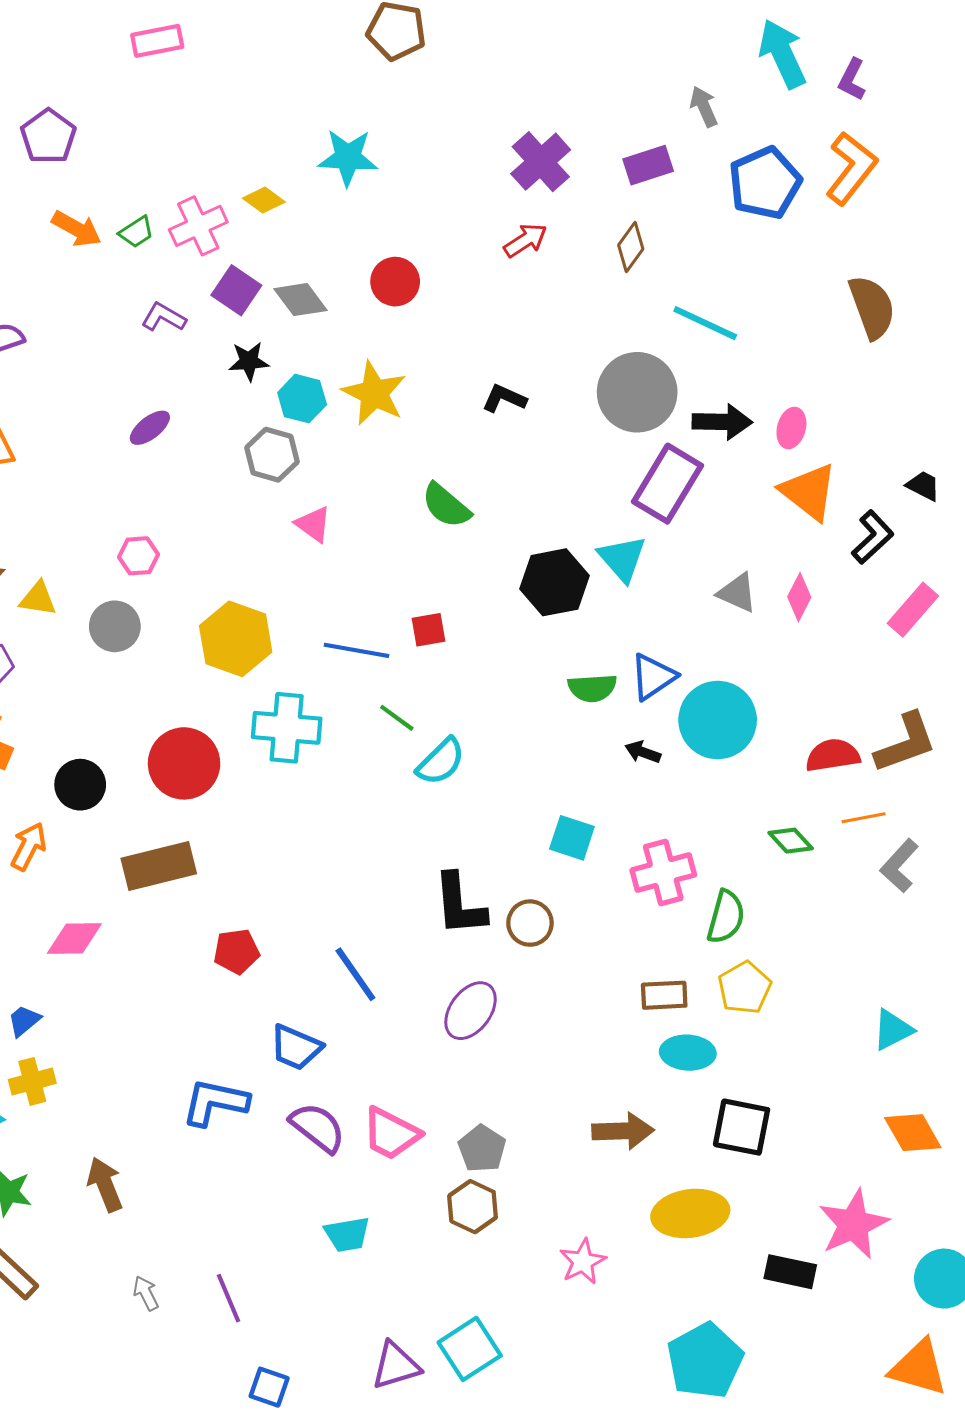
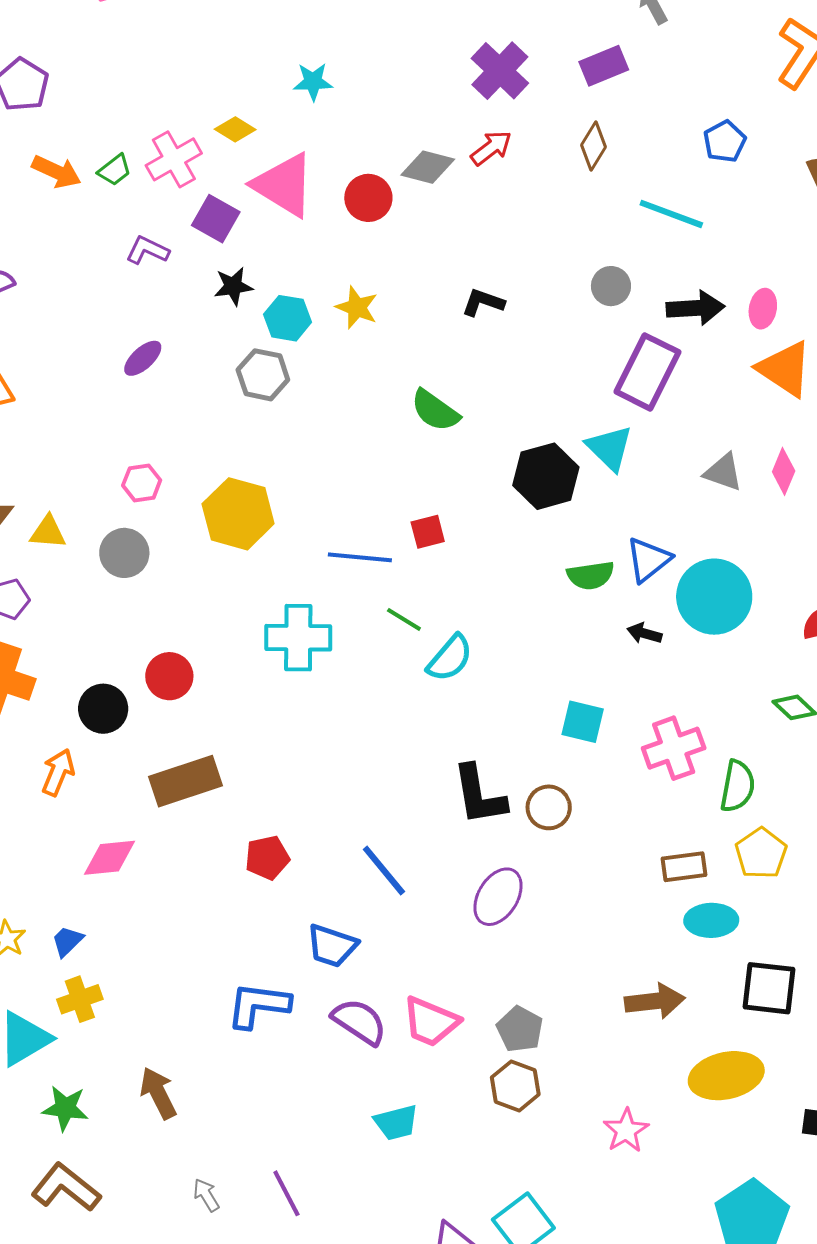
cyan star: (348, 158) -> (313, 82), size x0.7
blue pentagon: (765, 183) -> (725, 141), moved, size x0.6
gray diamond: (301, 300) -> (428, 167), moved, turned -34
gray circle: (637, 392) -> (611, 286), size x0.5
yellow star: (374, 393) -> (357, 308), size x0.7
pink triangle: (313, 524) -> (284, 185), moved, size x1.8
yellow hexagon: (236, 639) -> (238, 514), moved
red circle: (184, 763) -> (169, 676), moved, size x0.7

